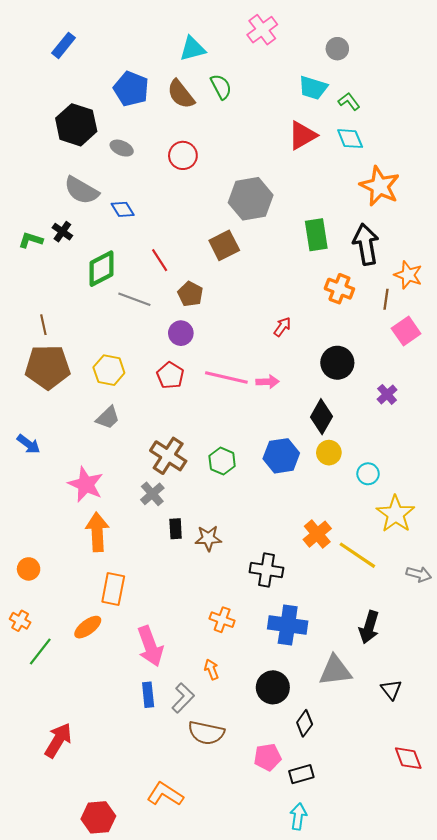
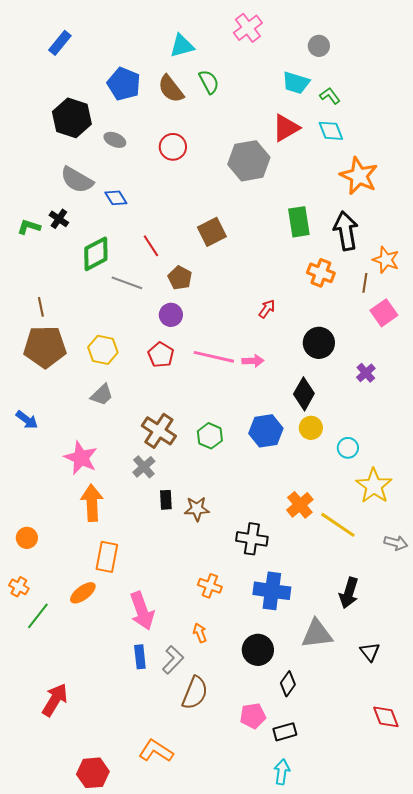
gray hexagon: (251, 199) -> (249, 161), moved
brown semicircle: (206, 733) -> (195, 693), turned -80

